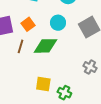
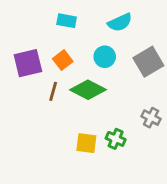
green diamond: (45, 46) -> (88, 90), turned 30
green cross: (64, 93) -> (116, 139), moved

